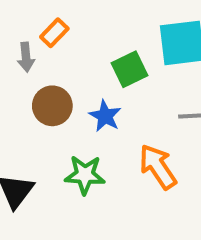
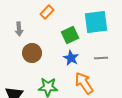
orange rectangle: (54, 33) -> (47, 12), moved
blue star: (105, 116) -> (71, 58), moved

